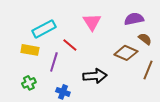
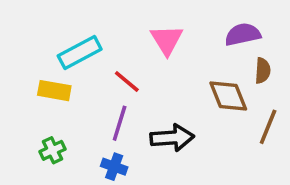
brown semicircle: (145, 39) -> (263, 71), turned 56
brown diamond: (126, 53) -> (228, 96), turned 45
purple line: (54, 62) -> (120, 123), moved

